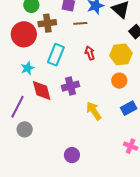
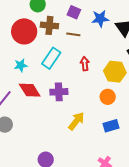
brown line: (80, 23) -> (73, 34), moved
red diamond: (42, 90) -> (30, 90), turned -30
yellow arrow: (94, 111) -> (76, 121), turned 60

